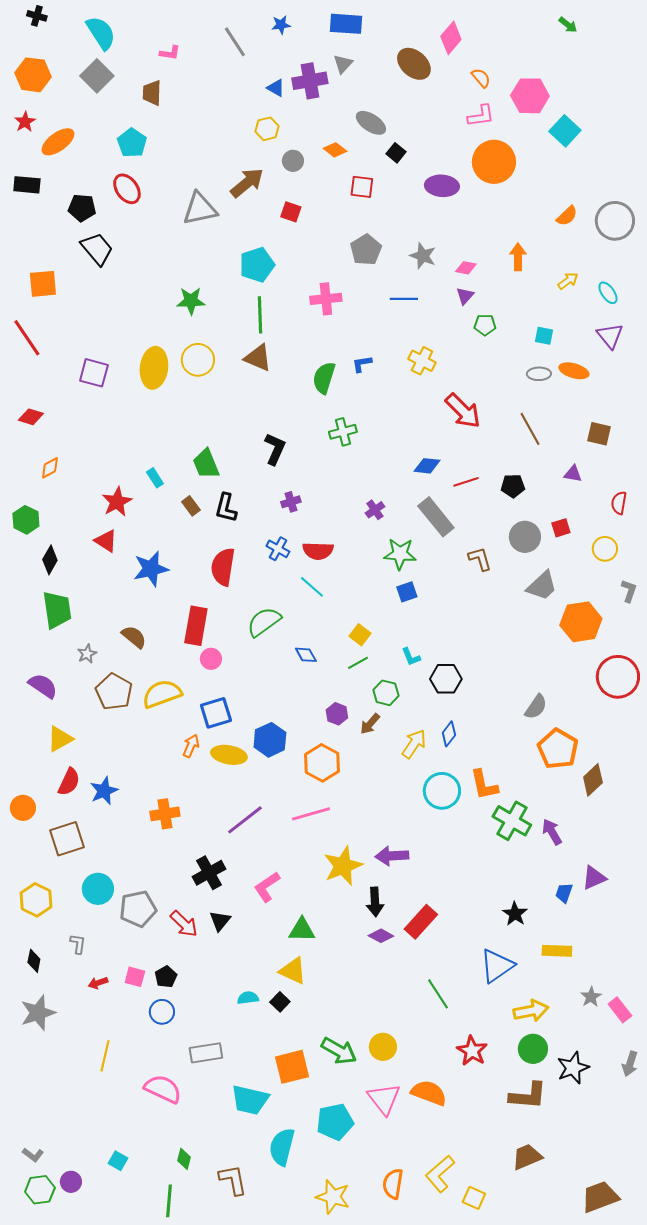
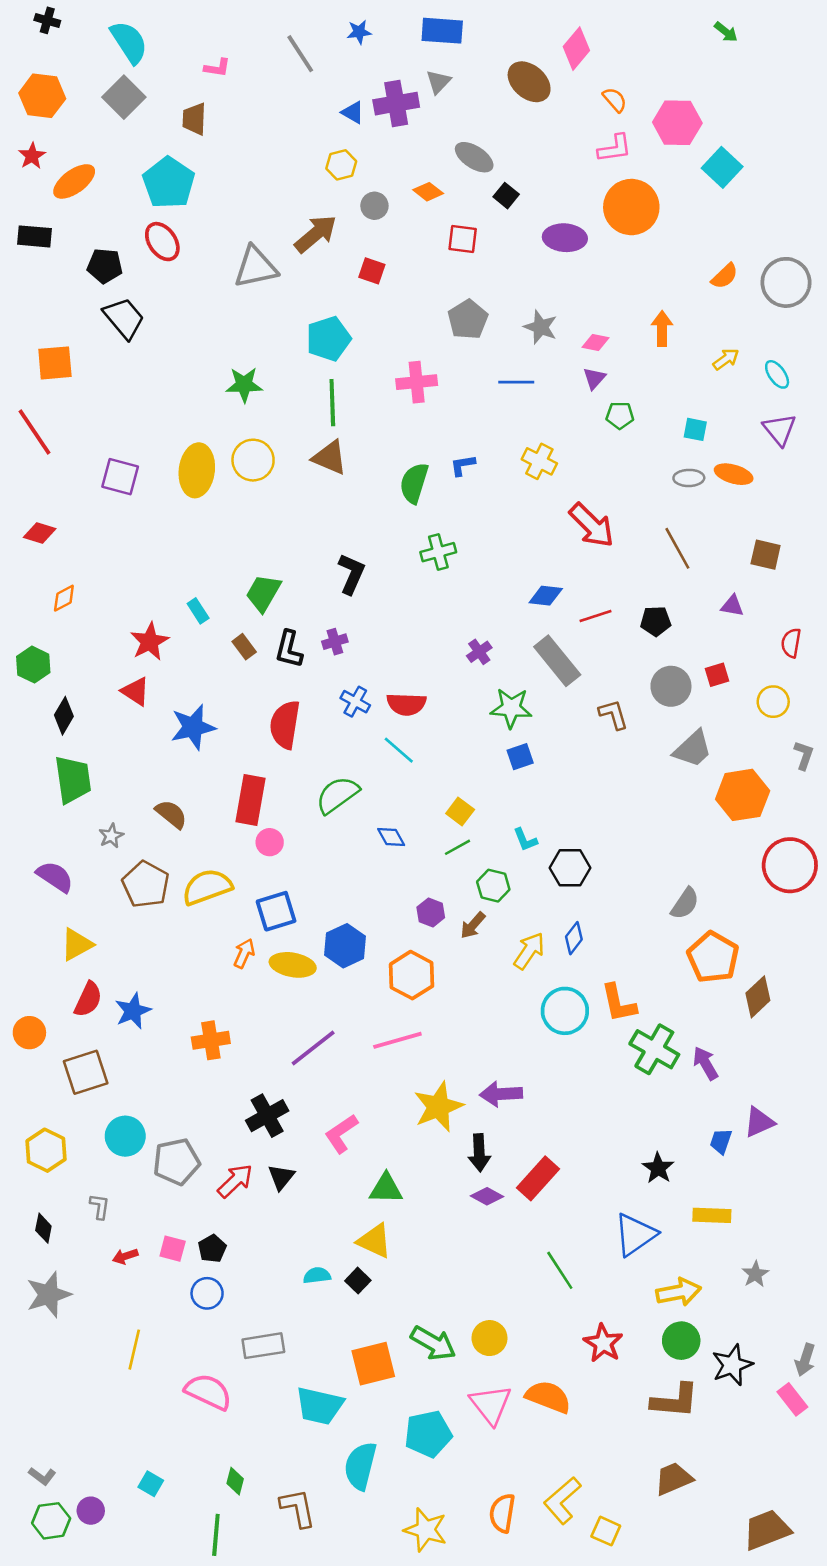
cyan pentagon: (132, 143) -> (169, 183), size x1.4
green trapezoid: (206, 464) -> (263, 593), turned 52
purple cross: (291, 502) -> (335, 642), moved
red arrow: (184, 924) -> (235, 1181), turned -88
pink rectangle: (620, 1010) -> (792, 1399), moved

